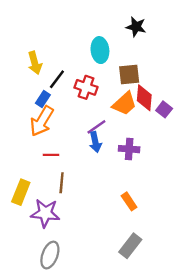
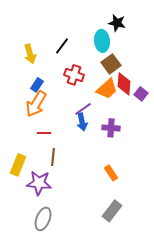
cyan ellipse: (100, 50) -> (102, 41), moved
brown square: (129, 75) -> (111, 64), turned -30
black line: (57, 79) -> (62, 46), moved

